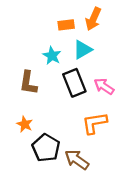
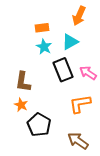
orange rectangle: (66, 25) -> (42, 28), moved
brown L-shape: (28, 83) -> (23, 82), moved
brown arrow: (77, 160) -> (78, 141), moved

